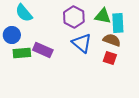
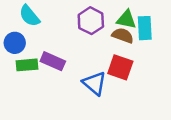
brown semicircle: (112, 40) -> (123, 35), moved
blue triangle: (82, 43) -> (94, 83), moved
red square: (110, 58) -> (120, 67), moved, size x1.5

